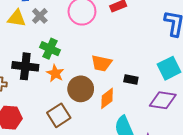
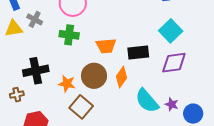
green cross: (50, 49) -> (69, 35), moved
orange star: (55, 73) -> (67, 84), moved
black rectangle: (131, 80) -> (138, 53), size x1.5

